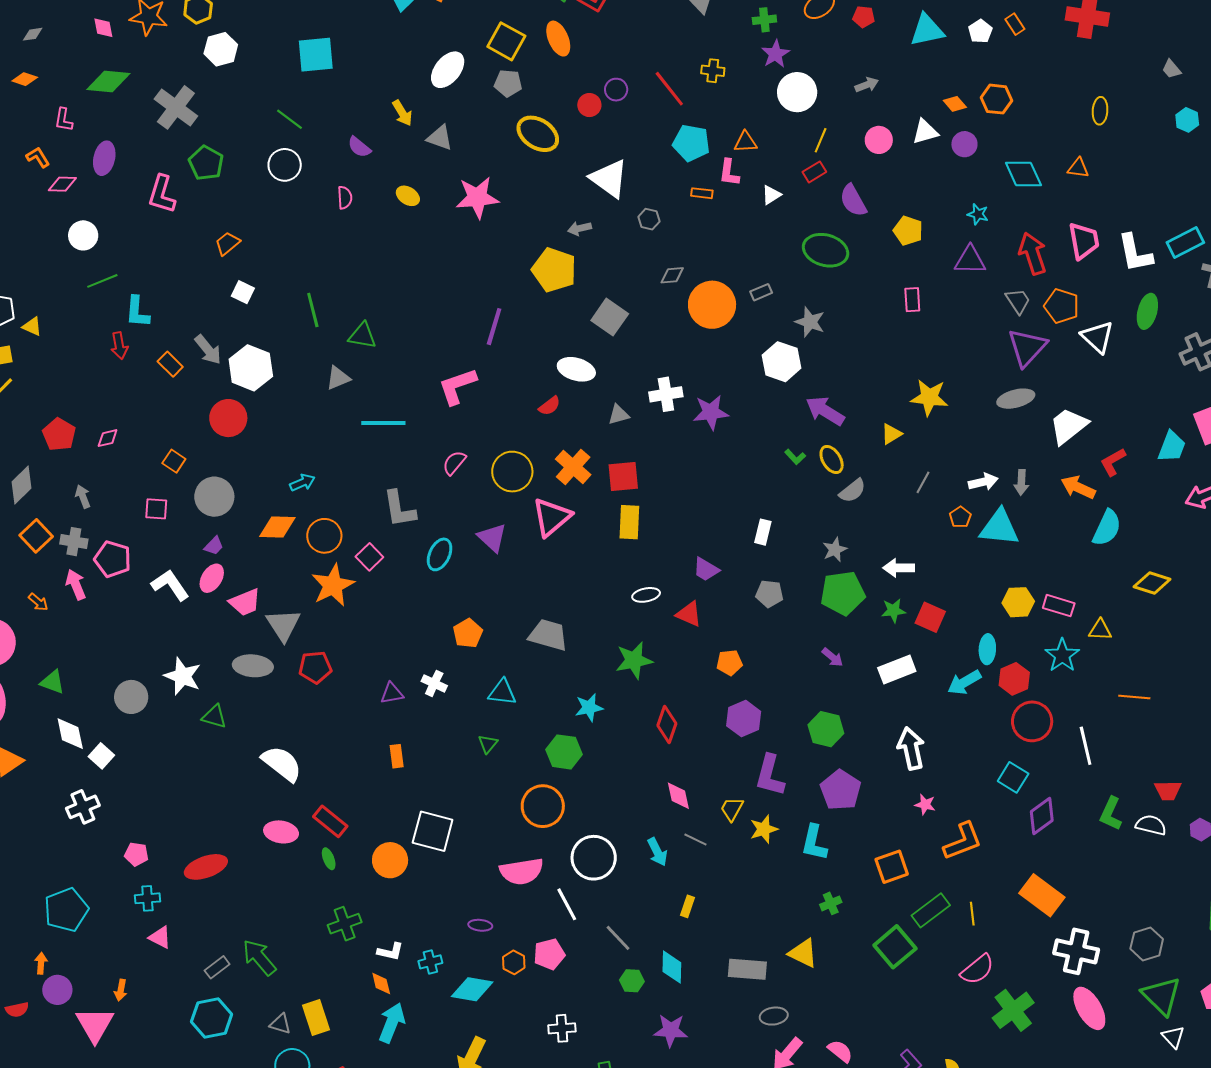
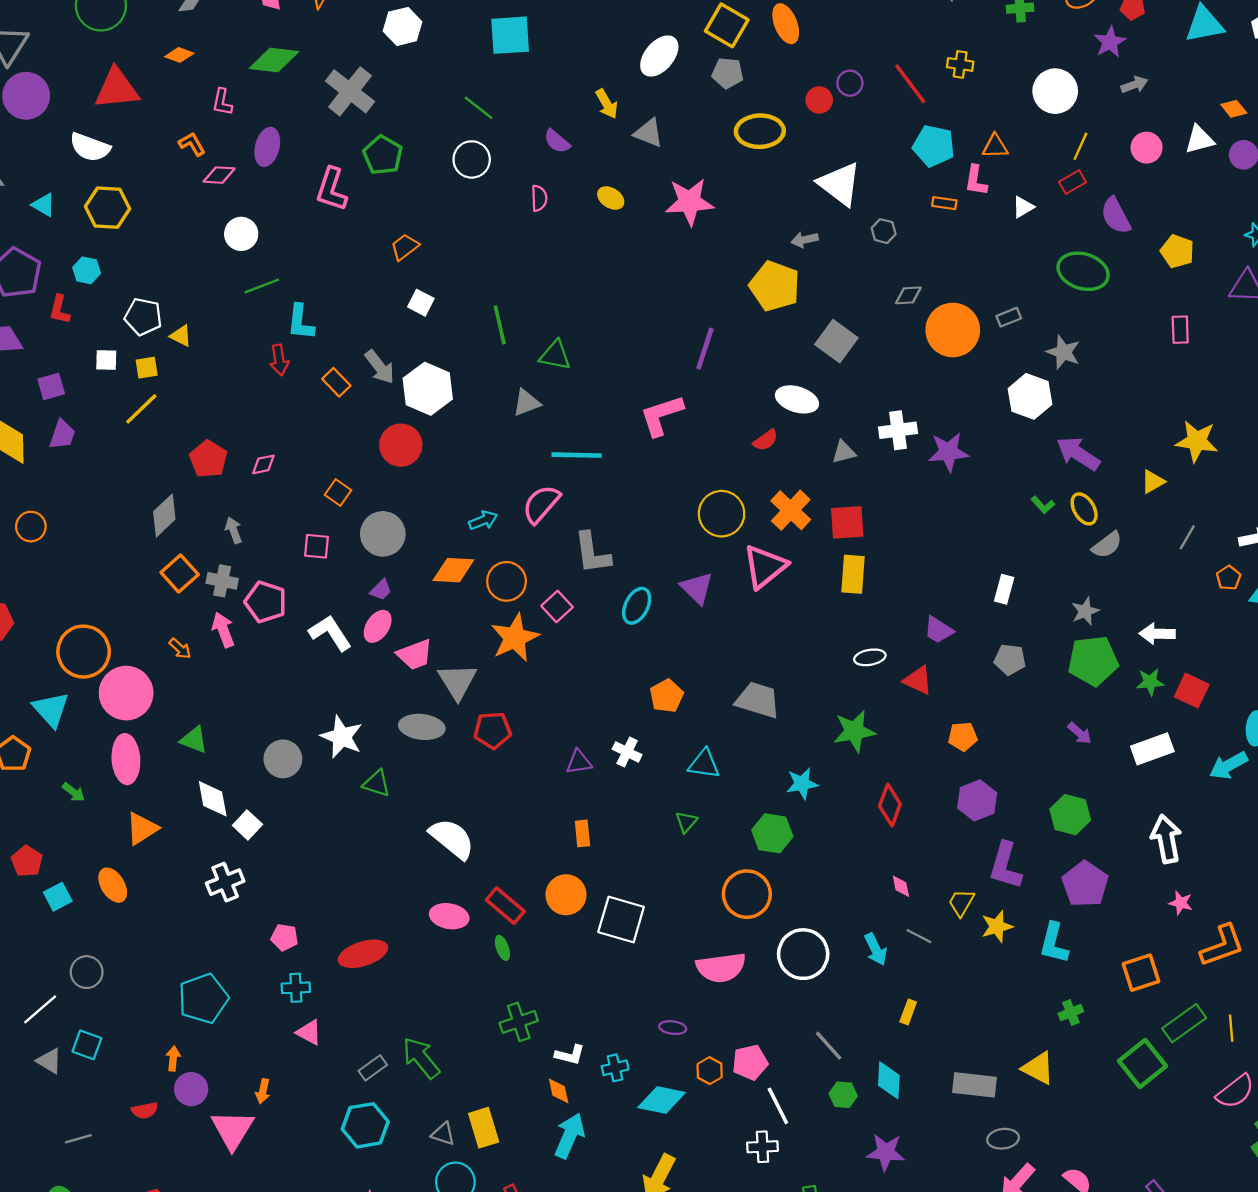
purple star: (776, 54) -> (1110, 42), moved
yellow ellipse: (538, 134) -> (760, 131), turned -36
pink semicircle: (454, 463) -> (541, 504), moved, size x1.4
pink diamond: (678, 796) -> (901, 886), size x0.7
orange circle: (390, 860) -> (566, 895), moved
white line: (567, 904) -> (778, 1106), moved

